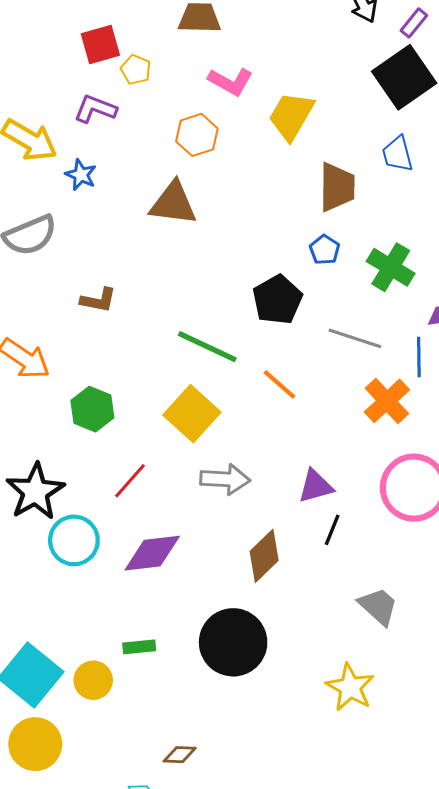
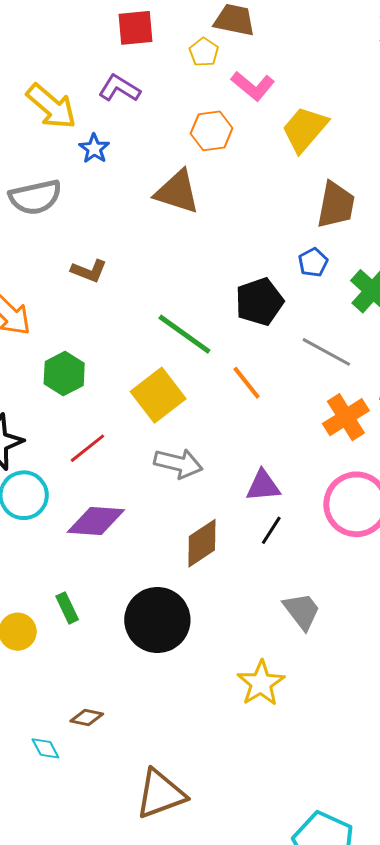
yellow pentagon: (136, 70) -> (204, 52), moved
green rectangle: (139, 647) -> (67, 608), turned 60

